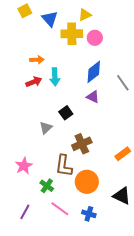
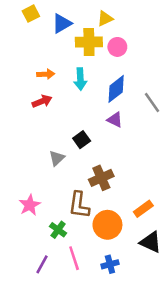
blue triangle: (50, 19) -> (62, 23), turned 42
cyan arrow: (55, 77) -> (80, 79), moved
orange rectangle: (123, 154) -> (143, 209), moved
pink line: (60, 209) -> (74, 258), turned 36
purple line: (25, 212) -> (42, 264), moved
blue cross: (89, 214) -> (110, 264), turned -32

